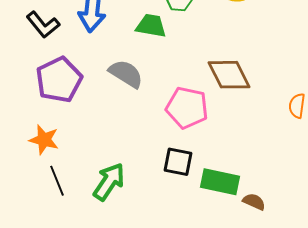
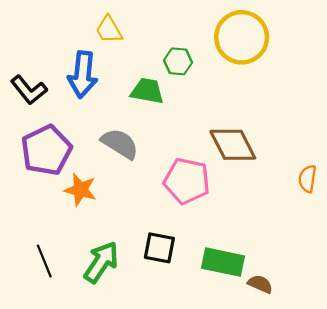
orange star: (44, 140) -> (80, 190), moved
black square: (178, 162) -> (159, 248), moved

